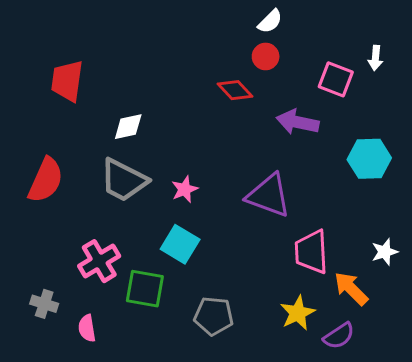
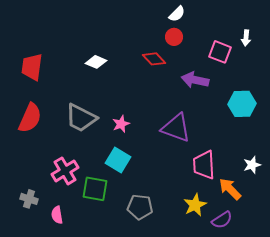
red trapezoid: (67, 81) -> (32, 67), moved
white diamond: (128, 127) -> (96, 62), moved, turned 35

